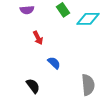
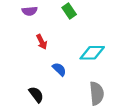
cyan diamond: (88, 19) -> (92, 53), moved

